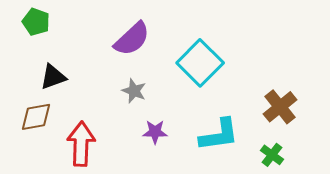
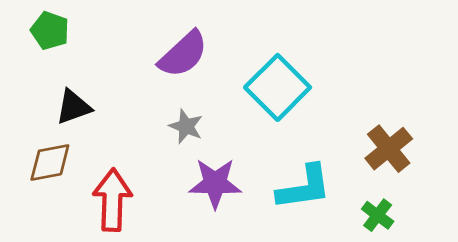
purple star: (155, 132) -> (215, 183), size x1.5

